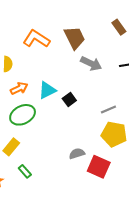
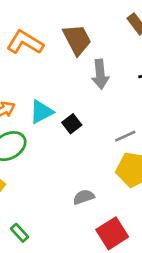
gray arrow: (91, 63) -> (100, 74), turned 60
red square: (99, 167) -> (112, 233), moved, turned 35
green rectangle: (25, 171) -> (20, 233), moved

